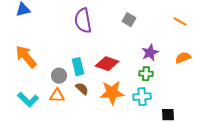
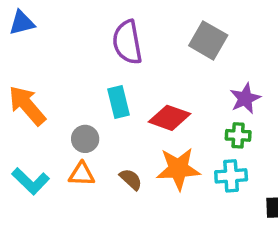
gray square: (129, 20) -> (208, 40), size x1.5
cyan rectangle: (78, 67) -> (119, 102), moved
brown semicircle: (82, 89) -> (131, 179), moved

